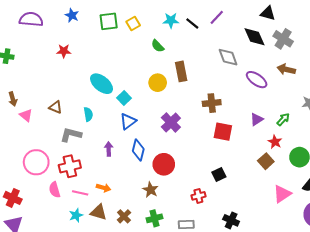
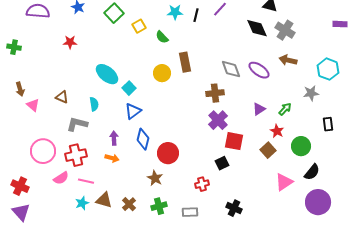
green square: (109, 21) -> (114, 13), turned -36
yellow square: (133, 23) -> (139, 26), moved
black line: (192, 23) -> (196, 15), turned 64
gray diamond: (228, 57) -> (231, 69), moved
purple cross: (171, 122) -> (218, 120), moved
red square: (223, 132) -> (234, 141), moved
orange arrow: (104, 188) -> (112, 158), moved
pink semicircle: (55, 190) -> (61, 178), turned -105

